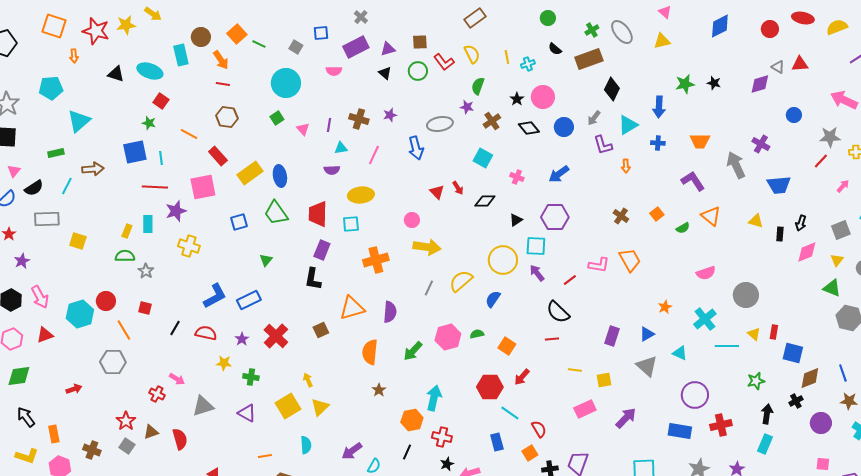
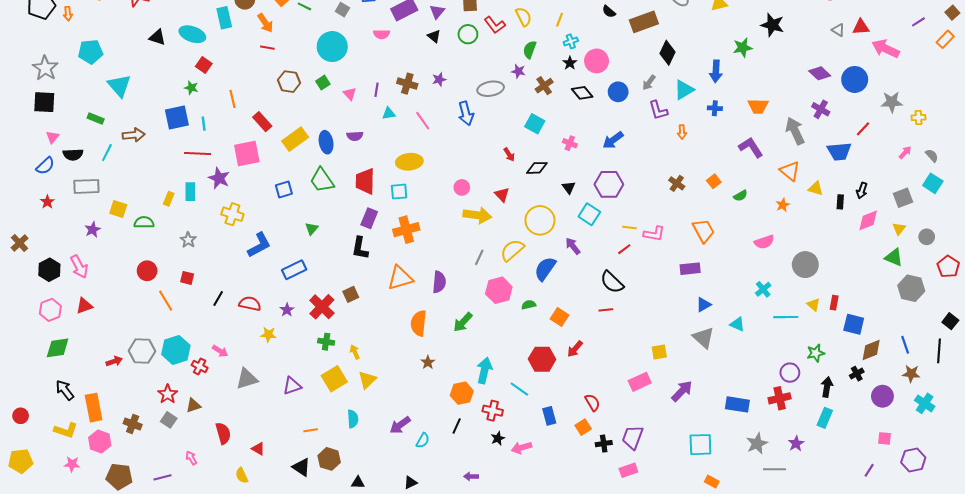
purple triangle: (388, 49) -> (437, 12), turned -35
orange arrow: (74, 56) -> (68, 14), moved
yellow line: (507, 57) -> (560, 20), turned 32
cyan cross: (528, 64) -> (571, 41), moved
black star: (714, 83) -> (772, 25), moved, size x1.6
purple diamond: (760, 84) -> (820, 73), moved, turned 60
pink arrow: (844, 100) -> (886, 49), moved
blue circle: (794, 115) -> (855, 79), size x1.6
brown hexagon: (227, 117) -> (289, 82), moved
cyan triangle: (79, 121) -> (119, 86), turned -30
orange line: (189, 134) -> (232, 99), turned 48
green rectangle: (56, 153) -> (96, 119), turned 35
pink line: (374, 155) -> (423, 121), turned -60
red line: (821, 161) -> (863, 129), moved
purple semicircle: (332, 170) -> (355, 136), moved
black semicircle: (34, 188) -> (73, 155), turned 30
red triangle: (437, 192) -> (502, 195), moved
purple star: (176, 211) -> (219, 178), turned -30
orange triangle: (711, 216) -> (790, 171), moved
black triangle: (516, 220) -> (569, 187), turned -32
cyan square: (536, 246) -> (589, 214), turned 30
green semicircle: (125, 256) -> (144, 222), moved
orange cross: (376, 260) -> (406, 230), moved
yellow circle: (503, 260) -> (540, 220), moved
orange trapezoid: (630, 260) -> (703, 231), moved
purple star: (22, 261) -> (93, 230), moved
purple arrow: (537, 273) -> (573, 246), moved
blue L-shape: (215, 296) -> (259, 245), moved
blue semicircle: (493, 299) -> (545, 269), size x1.4
orange star: (665, 307) -> (783, 205), moved
cyan hexagon: (80, 314) -> (176, 350), moved
cyan cross: (705, 319) -> (763, 289), size x0.7
brown square: (321, 330) -> (351, 294), moved
purple rectangle: (612, 336) -> (690, 269), moved, turned 66
pink hexagon: (448, 337) -> (499, 290), moved
gray hexagon: (113, 362) -> (142, 351), moved
yellow line: (575, 370) -> (629, 228), moved
green cross: (251, 377) -> (326, 342), moved
purple circle: (695, 395) -> (790, 373), moved, size x0.7
purple triangle: (247, 413) -> (292, 386), turned -48
cyan line: (510, 413) -> (519, 389), moved
orange rectangle: (54, 434) -> (94, 408), size x1.5
red semicircle: (180, 439) -> (223, 433), moved

